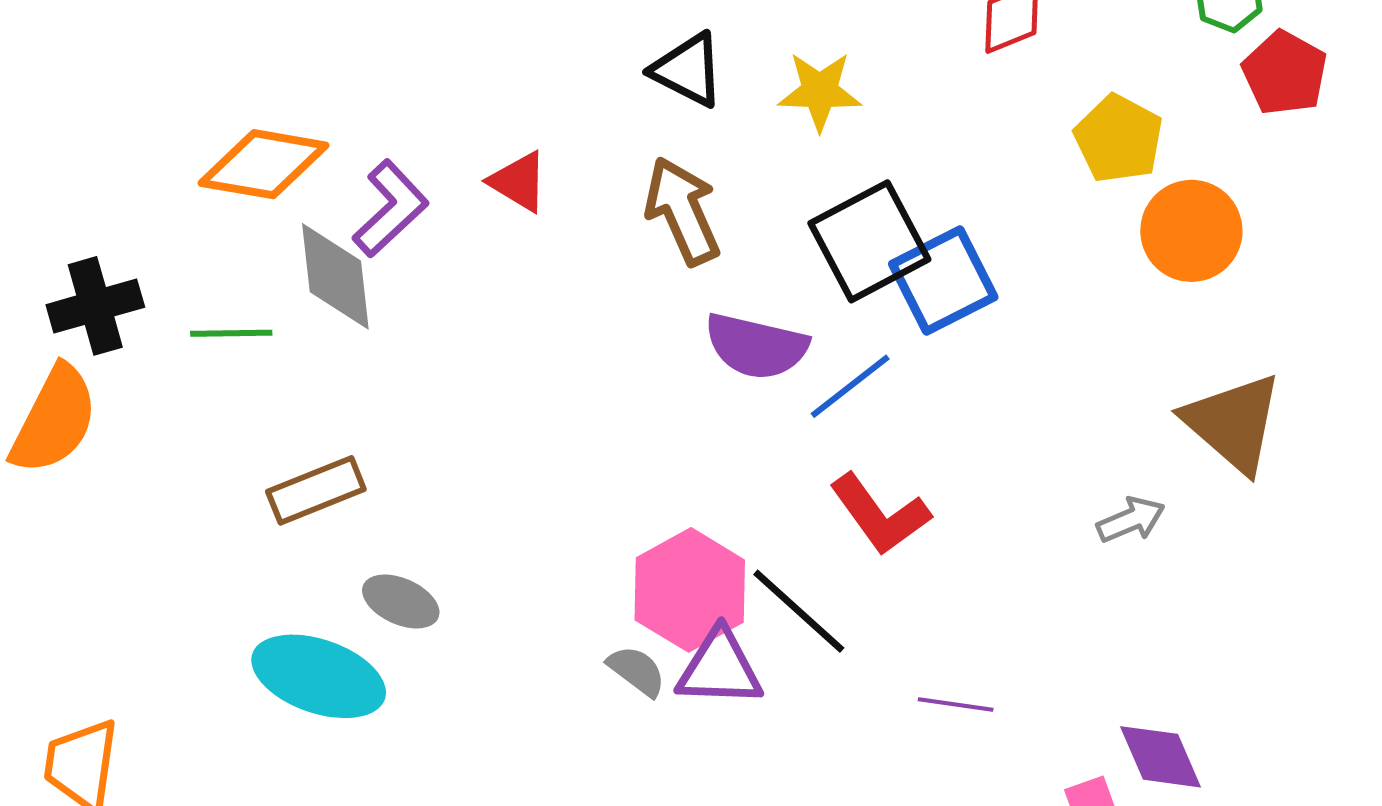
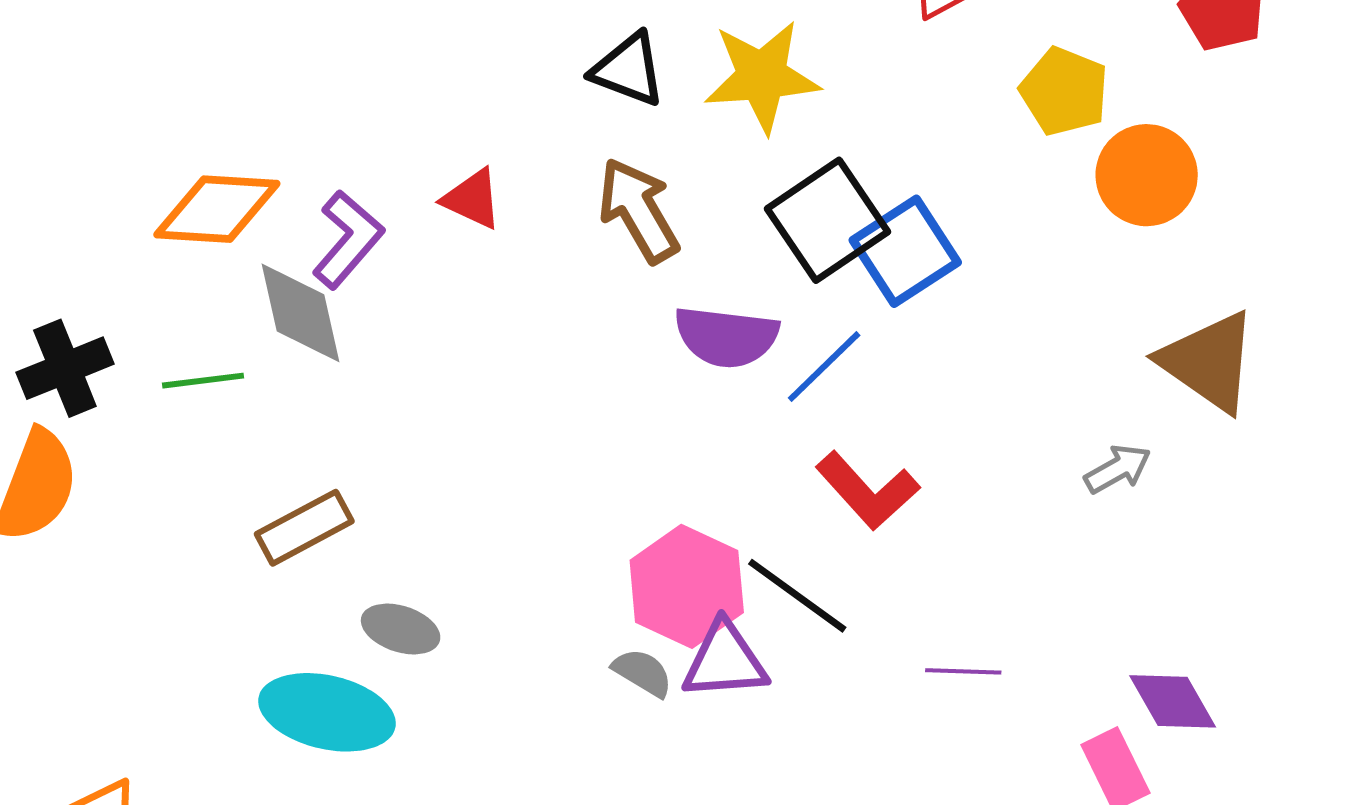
yellow star: (820, 91) -> (762, 76), size x1.4

